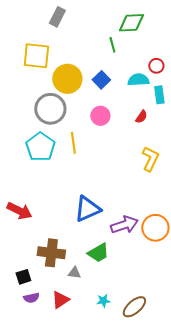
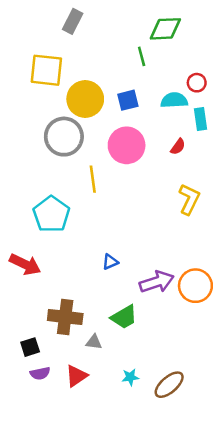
blue square: (101, 80) -> (128, 100), turned 30
pink circle: (100, 116) -> (127, 145), size x1.5
cyan pentagon: (40, 147) -> (51, 214), moved
blue triangle: (87, 209) -> (110, 262), size x0.5

